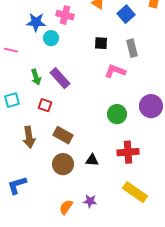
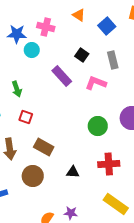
black square: (101, 43) -> (82, 55), turned 32
purple rectangle: (60, 78) -> (62, 76), moved
brown circle: (63, 164) -> (33, 176), moved

